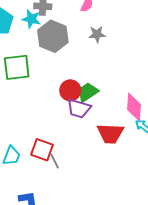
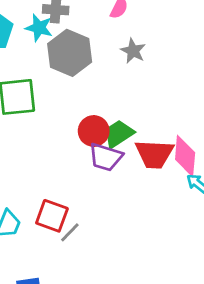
gray star: (97, 34) -> (133, 51), turned 30
red trapezoid: (110, 133) -> (154, 154), moved
gray line: (55, 161) -> (70, 232), turned 70

